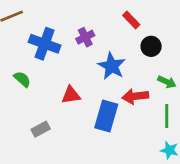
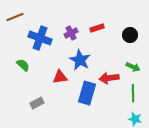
red rectangle: (131, 20) -> (97, 28), moved, turned -64
black circle: (151, 46) -> (130, 35), moved
blue star: (112, 66) -> (80, 60), moved

